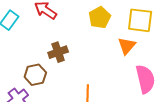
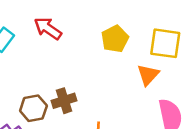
brown cross: (58, 52) -> (64, 101), moved

